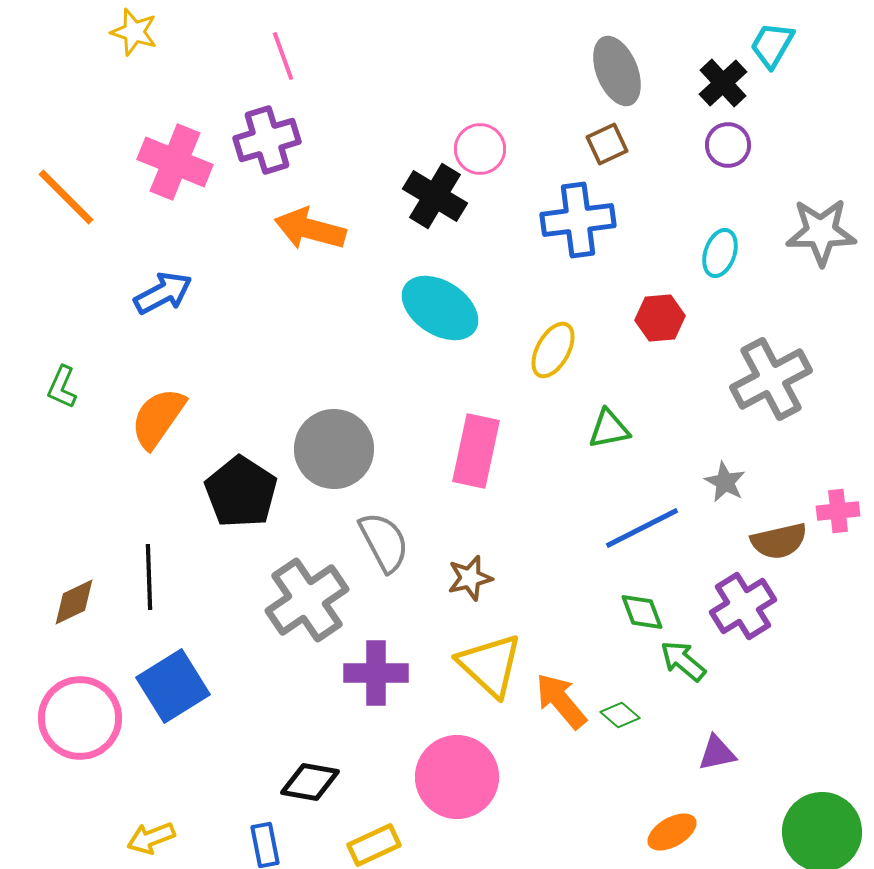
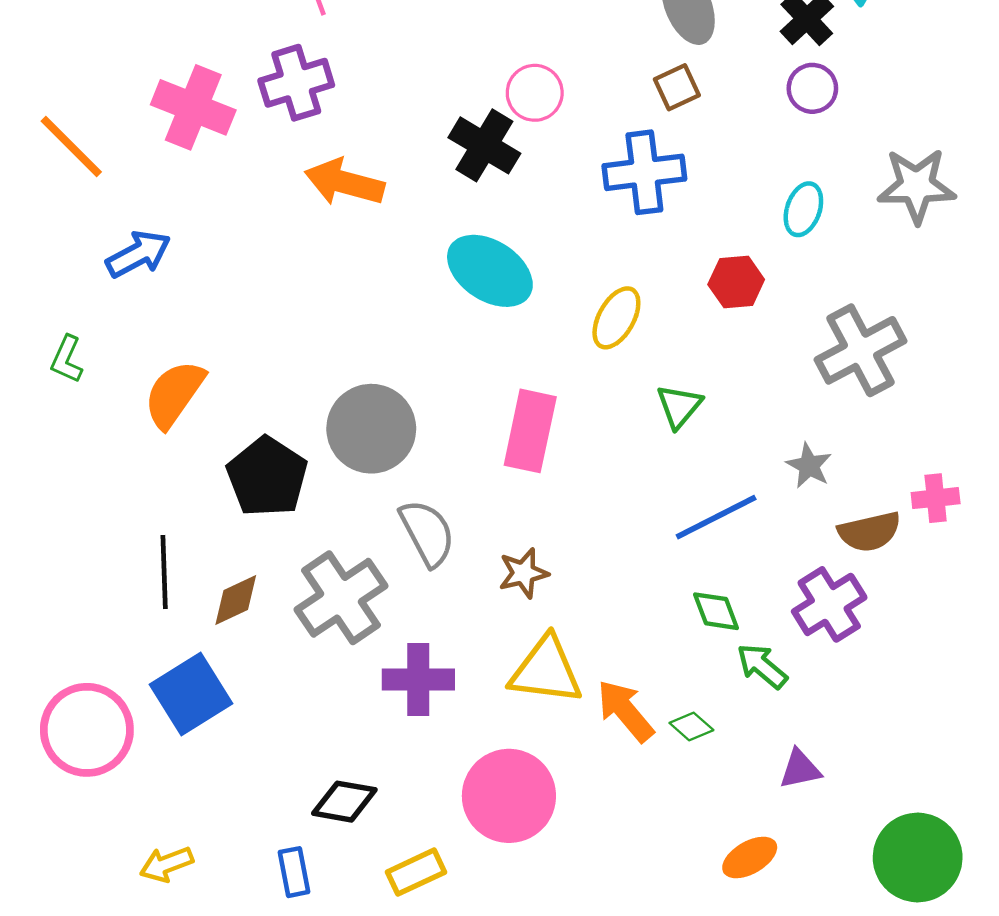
blue arrow: (163, 293) -> (138, 254), moved
green triangle: (609, 429) -> (679, 406), turned -39
brown diamond: (74, 602) -> (236, 600), moved
yellow triangle: (490, 665) -> (546, 671), turned -36

